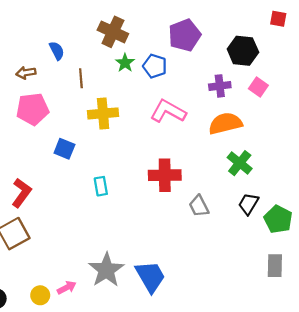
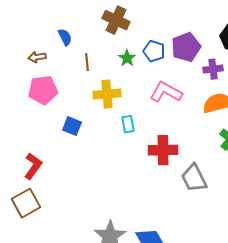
purple pentagon: (185, 35) -> (186, 47), moved
green star: (125, 63) -> (127, 58), moved
cyan rectangle: (101, 186) -> (128, 124), moved
gray trapezoid: (199, 206) -> (194, 178), size x1.4

